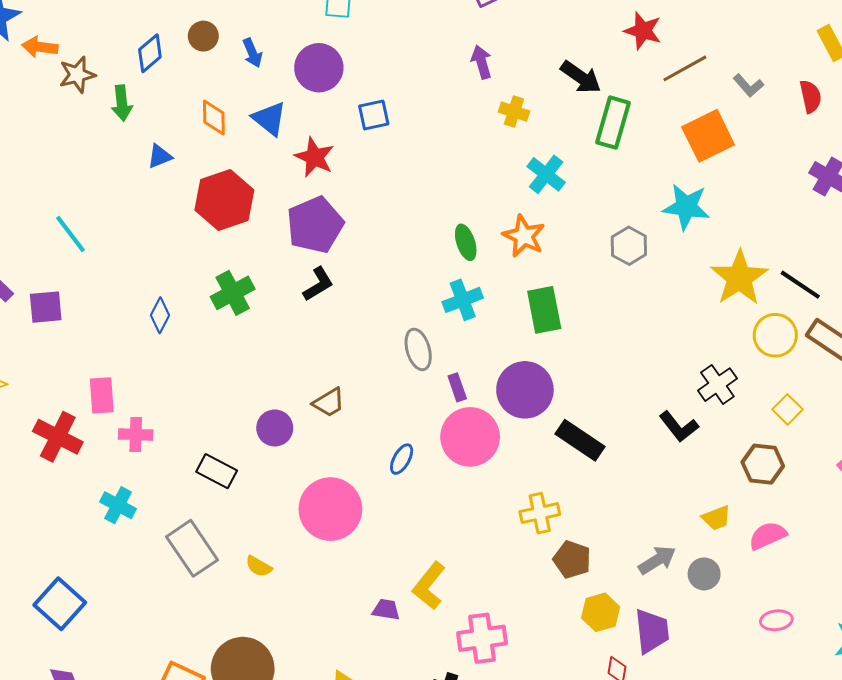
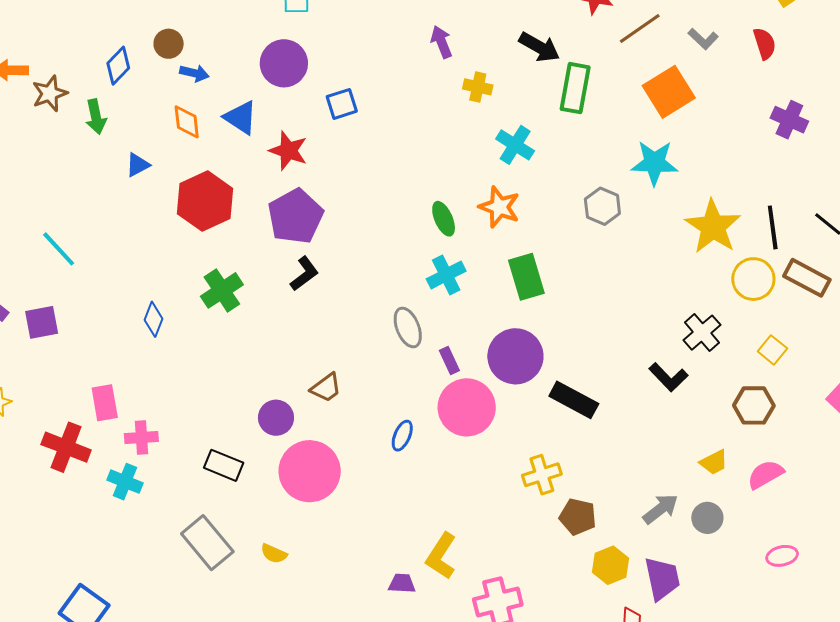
blue arrow: (252, 53) -> (194, 73), moved, turned -48
black line: (800, 285) -> (773, 227), turned 54
cyan cross: (118, 505) -> (125, 482), moved
pink circle: (330, 509) -> (310, 471), moved

